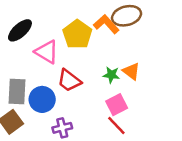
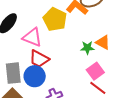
red trapezoid: (69, 80) -> (39, 59), moved

